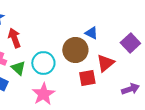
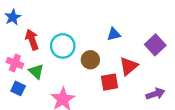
blue triangle: (91, 33) -> (114, 34), turned -40
brown circle: (75, 50) -> (90, 60), moved, size x0.7
cyan circle: (43, 63) -> (63, 46), moved

